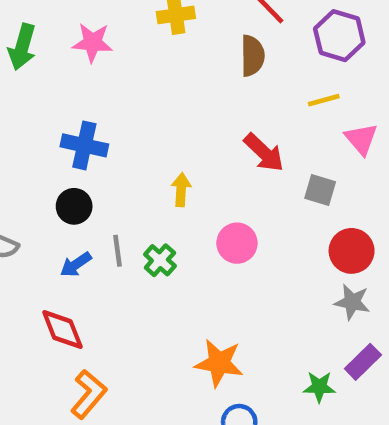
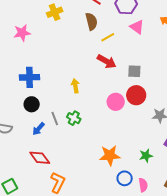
yellow line: (324, 100) -> (108, 37), moved
pink triangle: (361, 139) -> (137, 27), moved
pink circle: (237, 243) -> (116, 102), moved
red circle: (352, 251) -> (136, 95), moved
green star: (319, 387) -> (146, 156), moved

